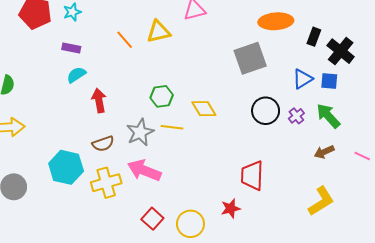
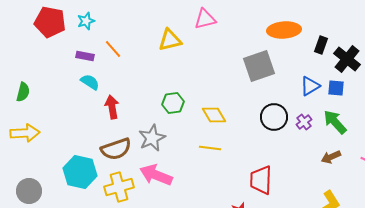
orange line: (125, 40) -> (113, 49), moved
cyan semicircle: (76, 75) -> (90, 82), turned 66
yellow line: (172, 127) -> (210, 148), moved
brown semicircle: (103, 144) -> (116, 149), size x1.4

